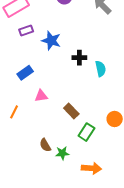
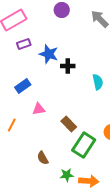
black cross: (79, 58) -> (68, 66), moved
green rectangle: (86, 132) -> (84, 145), size x1.4
green star: (62, 153) -> (67, 175), moved

